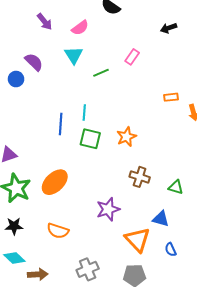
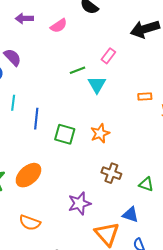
purple arrow: (45, 22) -> (24, 18), turned 126
black arrow: (169, 28) -> (145, 29), size x1.8
cyan triangle: (74, 55) -> (97, 85), moved
cyan line: (84, 113) -> (13, 103), moved

